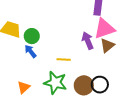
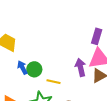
green circle: (32, 36) -> (34, 69), moved

